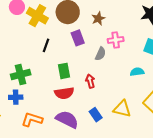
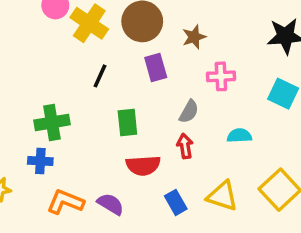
gray semicircle: (100, 54) -> (189, 112), moved
cyan semicircle: (137, 72) -> (239, 136), moved
red arrow: (90, 81) -> (185, 146), moved
red semicircle: (64, 93) -> (143, 166), moved
purple semicircle: (67, 119) -> (111, 204), moved, size x0.7

